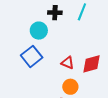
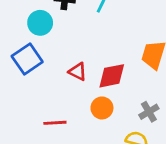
orange circle: (70, 87) -> (102, 108), moved

